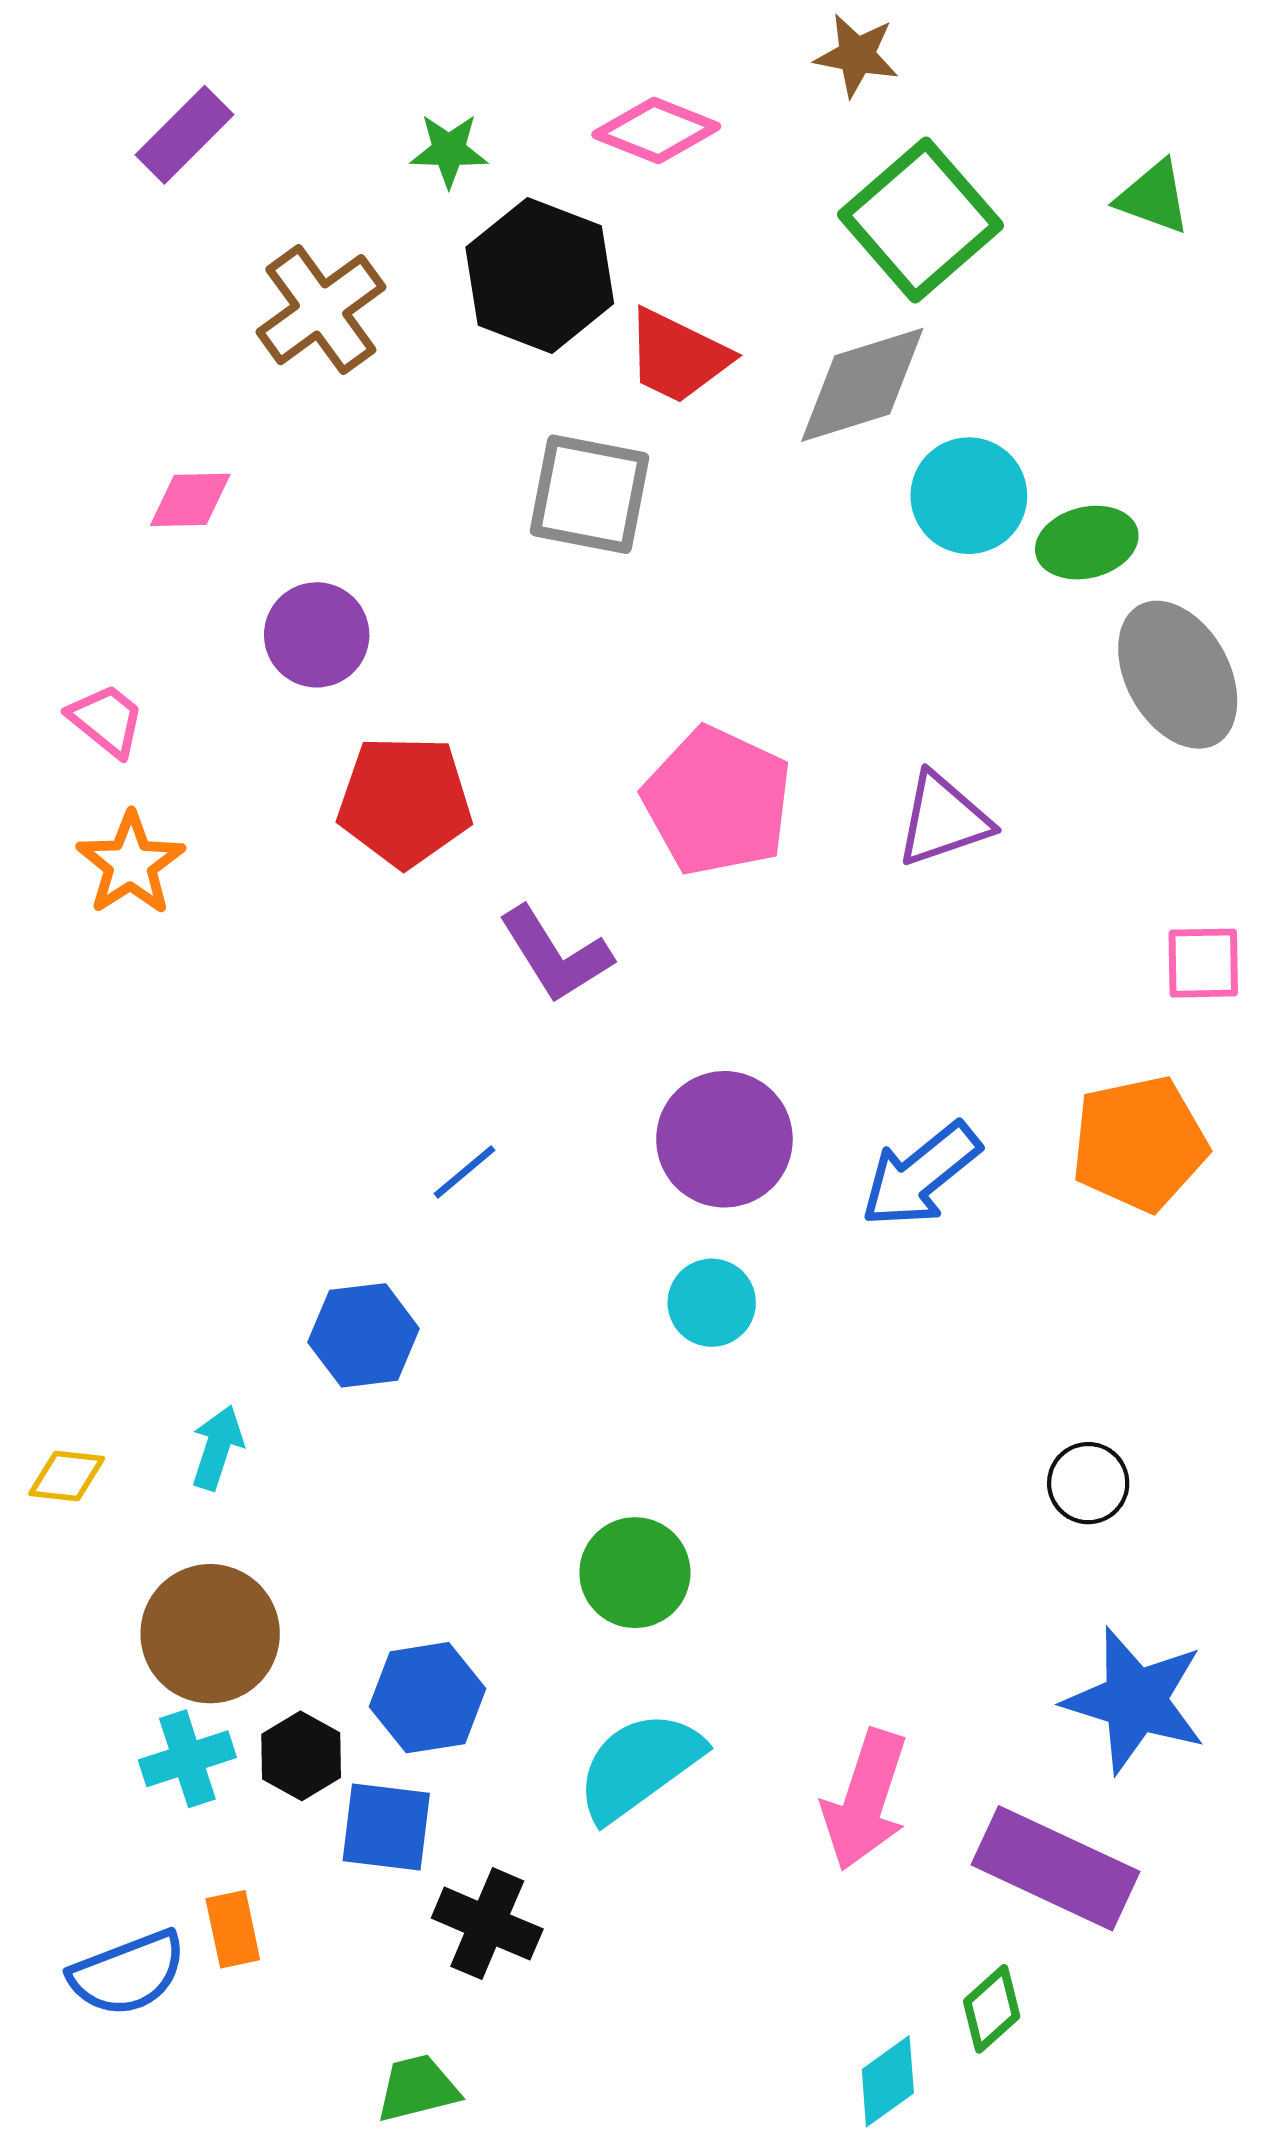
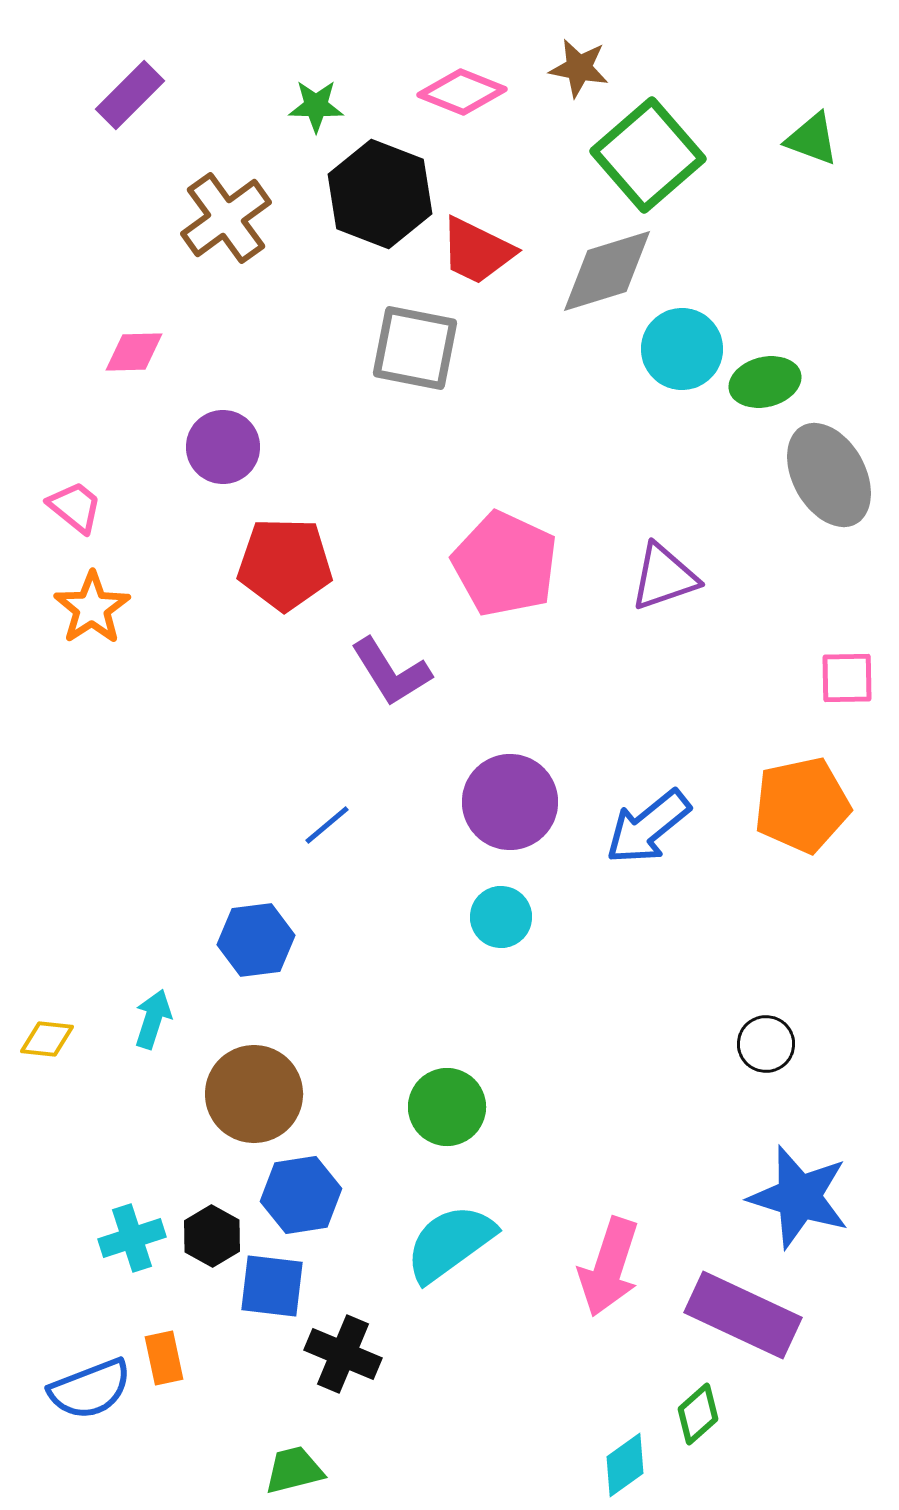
brown star: (857, 55) -> (579, 68), moved
brown circle: (210, 1634) -> (254, 1094), moved

